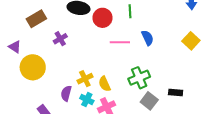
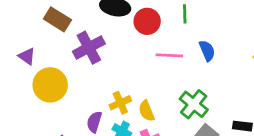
brown rectangle: (36, 19) -> (57, 19), turned 60
purple cross: (60, 39) -> (89, 48), size x1.6
green cross: (139, 78) -> (194, 104), turned -30

